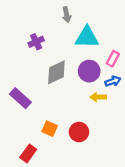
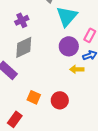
cyan triangle: (87, 37) -> (67, 16), turned -50
gray diamond: (56, 72) -> (24, 47), moved

